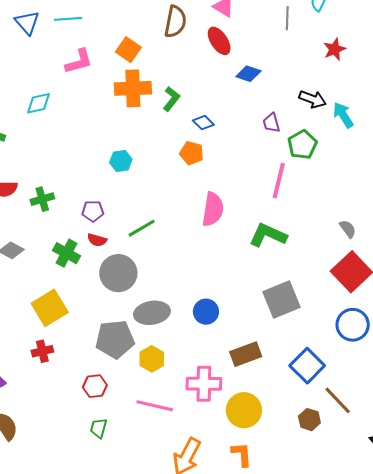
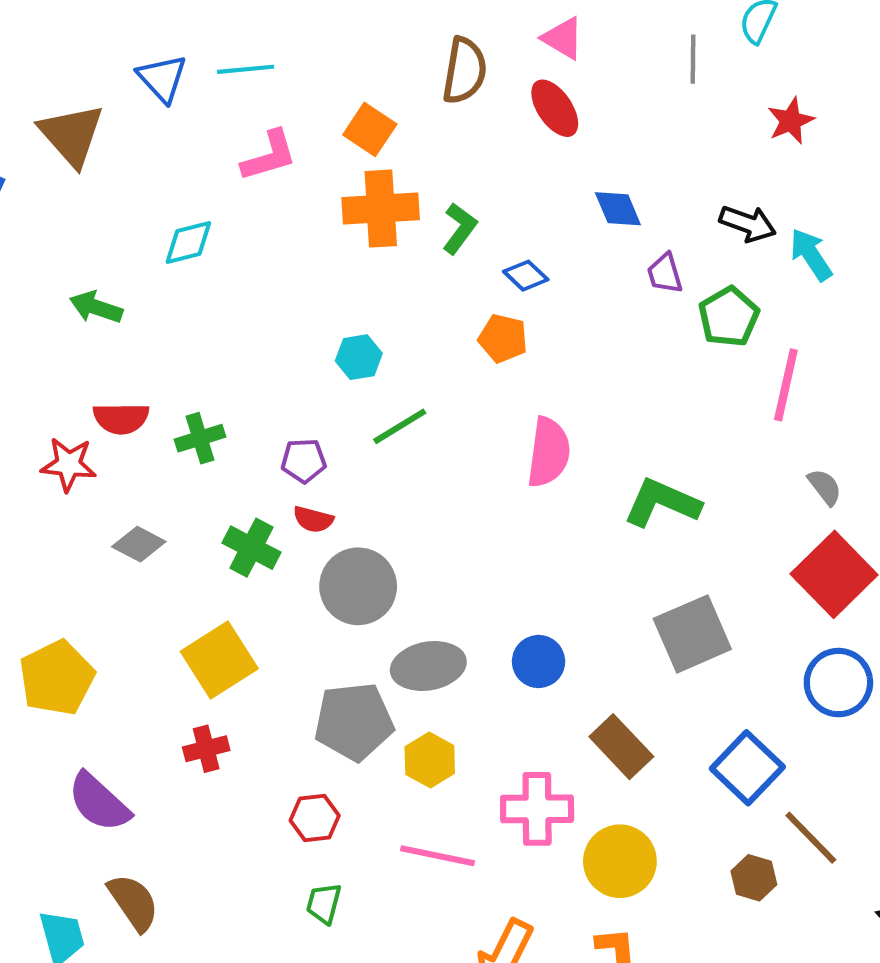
blue diamond: (248, 74) -> (618, 209), moved, turned 50
pink line: (279, 181) -> (786, 385), moved
green line: (142, 228) -> (400, 426), moved
brown rectangle: (246, 354) -> (621, 747), turned 68

